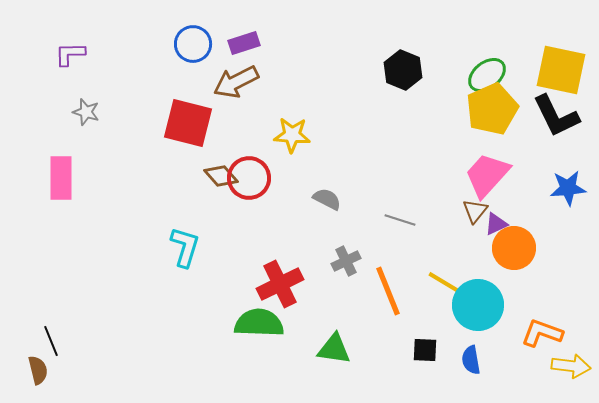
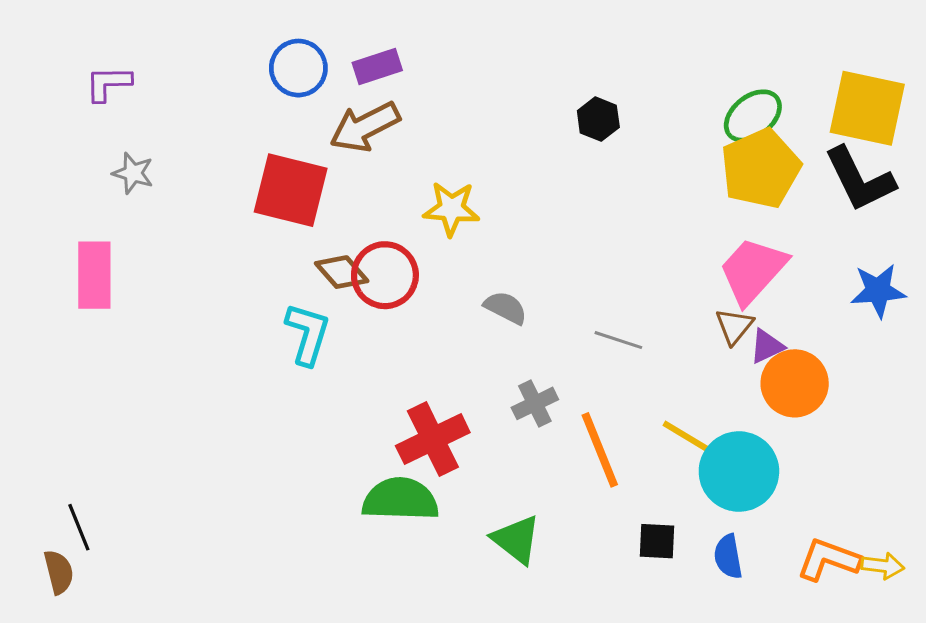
black hexagon: (403, 70) -> (598, 119), moved, size x0.7
cyan L-shape: (185, 247) -> (308, 334), moved
orange L-shape: (542, 333) -> (829, 560), moved
green triangle: (334, 349) -> (516, 540), turned 30
yellow arrow: (571, 366) -> (883, 566), size x0.7

